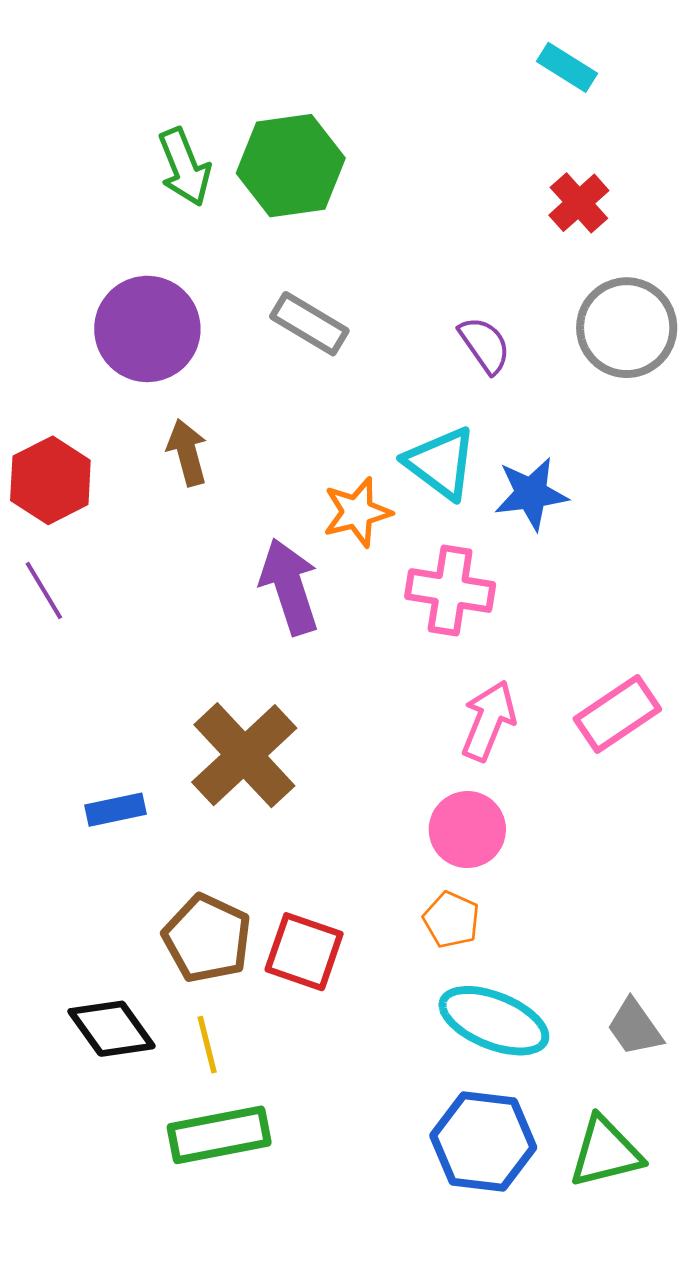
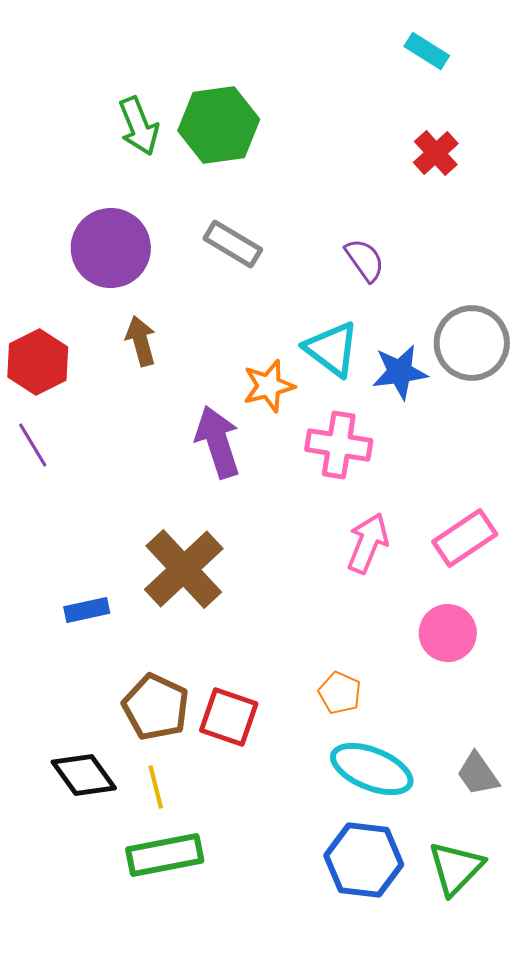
gray circle: (627, 328) -> (472, 343), moved
pink circle: (467, 830) -> (448, 633), moved
green triangle: (605, 1152) -> (456, 868), turned -32

